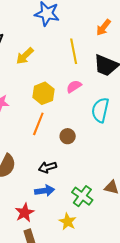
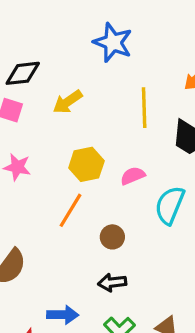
pink semicircle: (74, 86) -> (133, 176), moved
black arrow: (47, 167) -> (112, 282), moved

